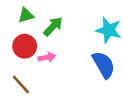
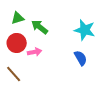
green arrow: (53, 26) -> (40, 27), turned -96
blue semicircle: (104, 65) -> (81, 58), size x0.7

